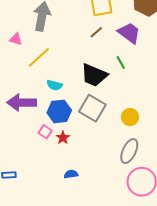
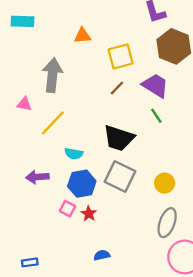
green line: (121, 63) -> (156, 116), moved
purple arrow: (22, 103) -> (37, 177), size x0.7

